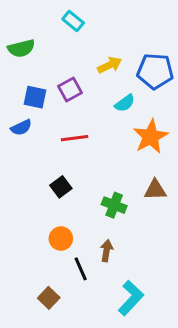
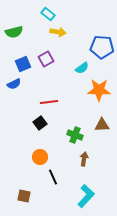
yellow arrow: (110, 65) -> (58, 32), moved, turned 35
blue square: (35, 97) -> (23, 64), turned -35
orange star: (151, 137) -> (99, 90), turned 30
red line: (75, 138) -> (49, 102), moved
brown arrow: (106, 251) -> (84, 159), moved
brown square: (49, 298) -> (24, 196), moved, turned -32

